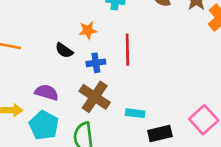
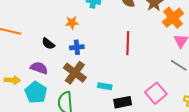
black semicircle: (64, 50) -> (48, 44), moved
red line: (127, 50) -> (128, 43), moved

